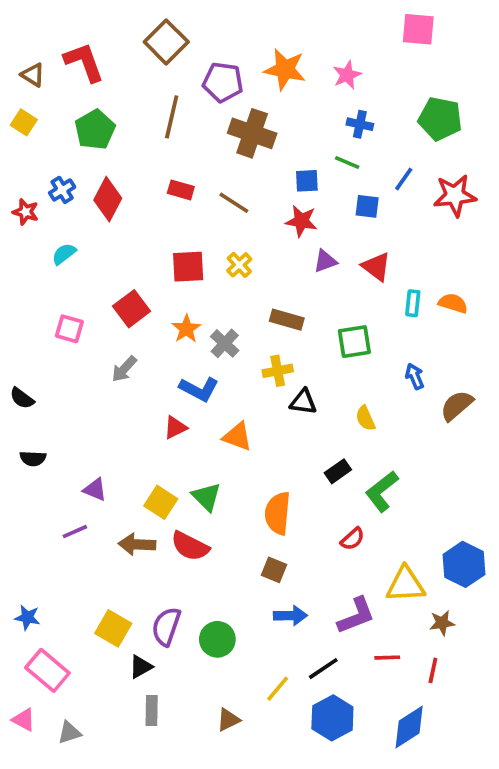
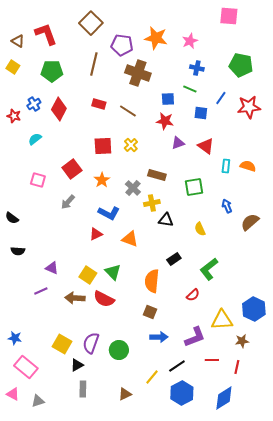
green pentagon: (95, 130) -> (52, 71), turned 30
gray cross: (225, 343) -> (133, 188), moved
black rectangle: (338, 471) -> (174, 259), moved

